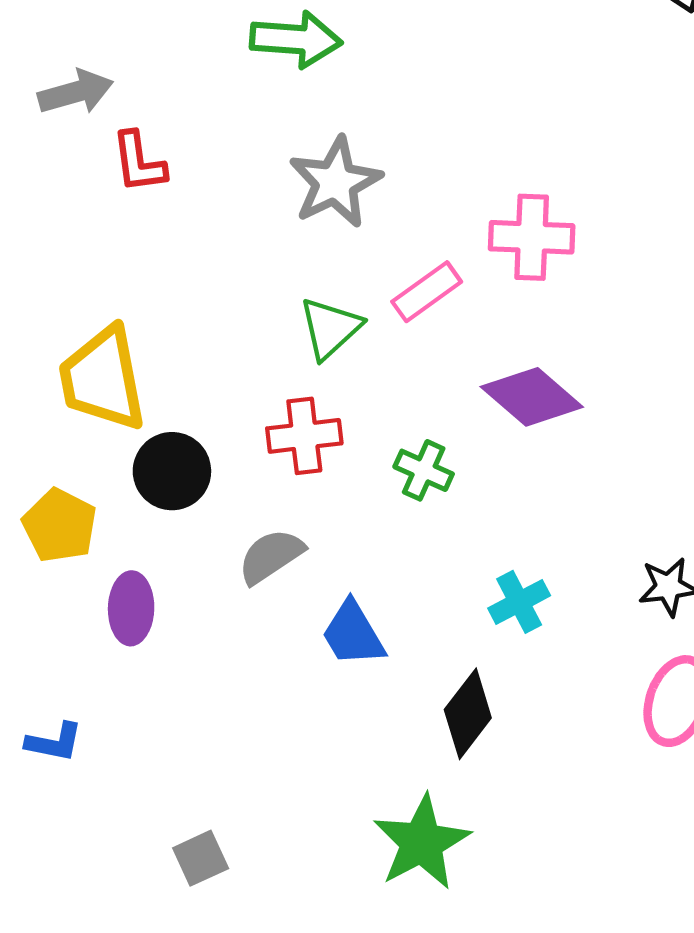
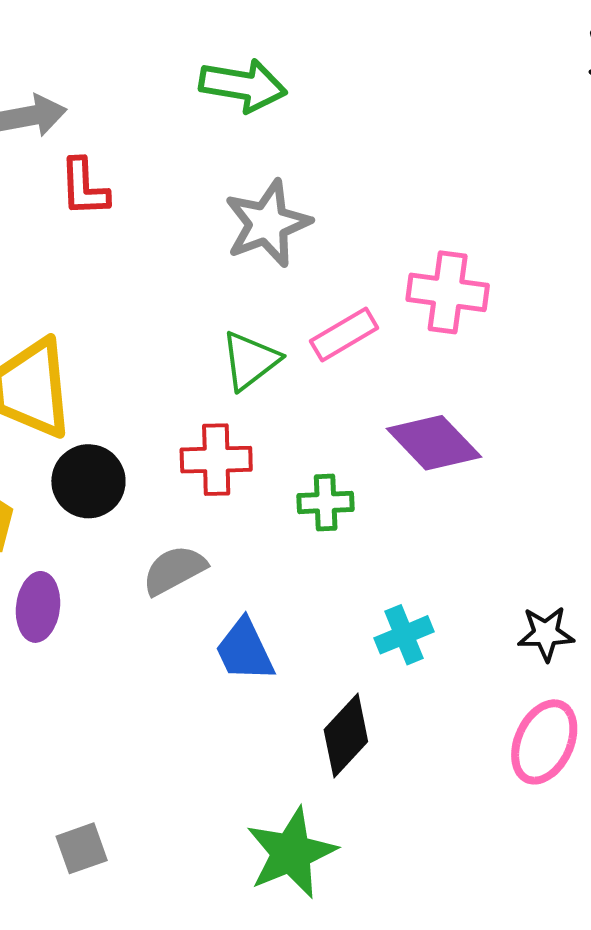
green cross: (424, 470) -> (326, 502), turned -32

